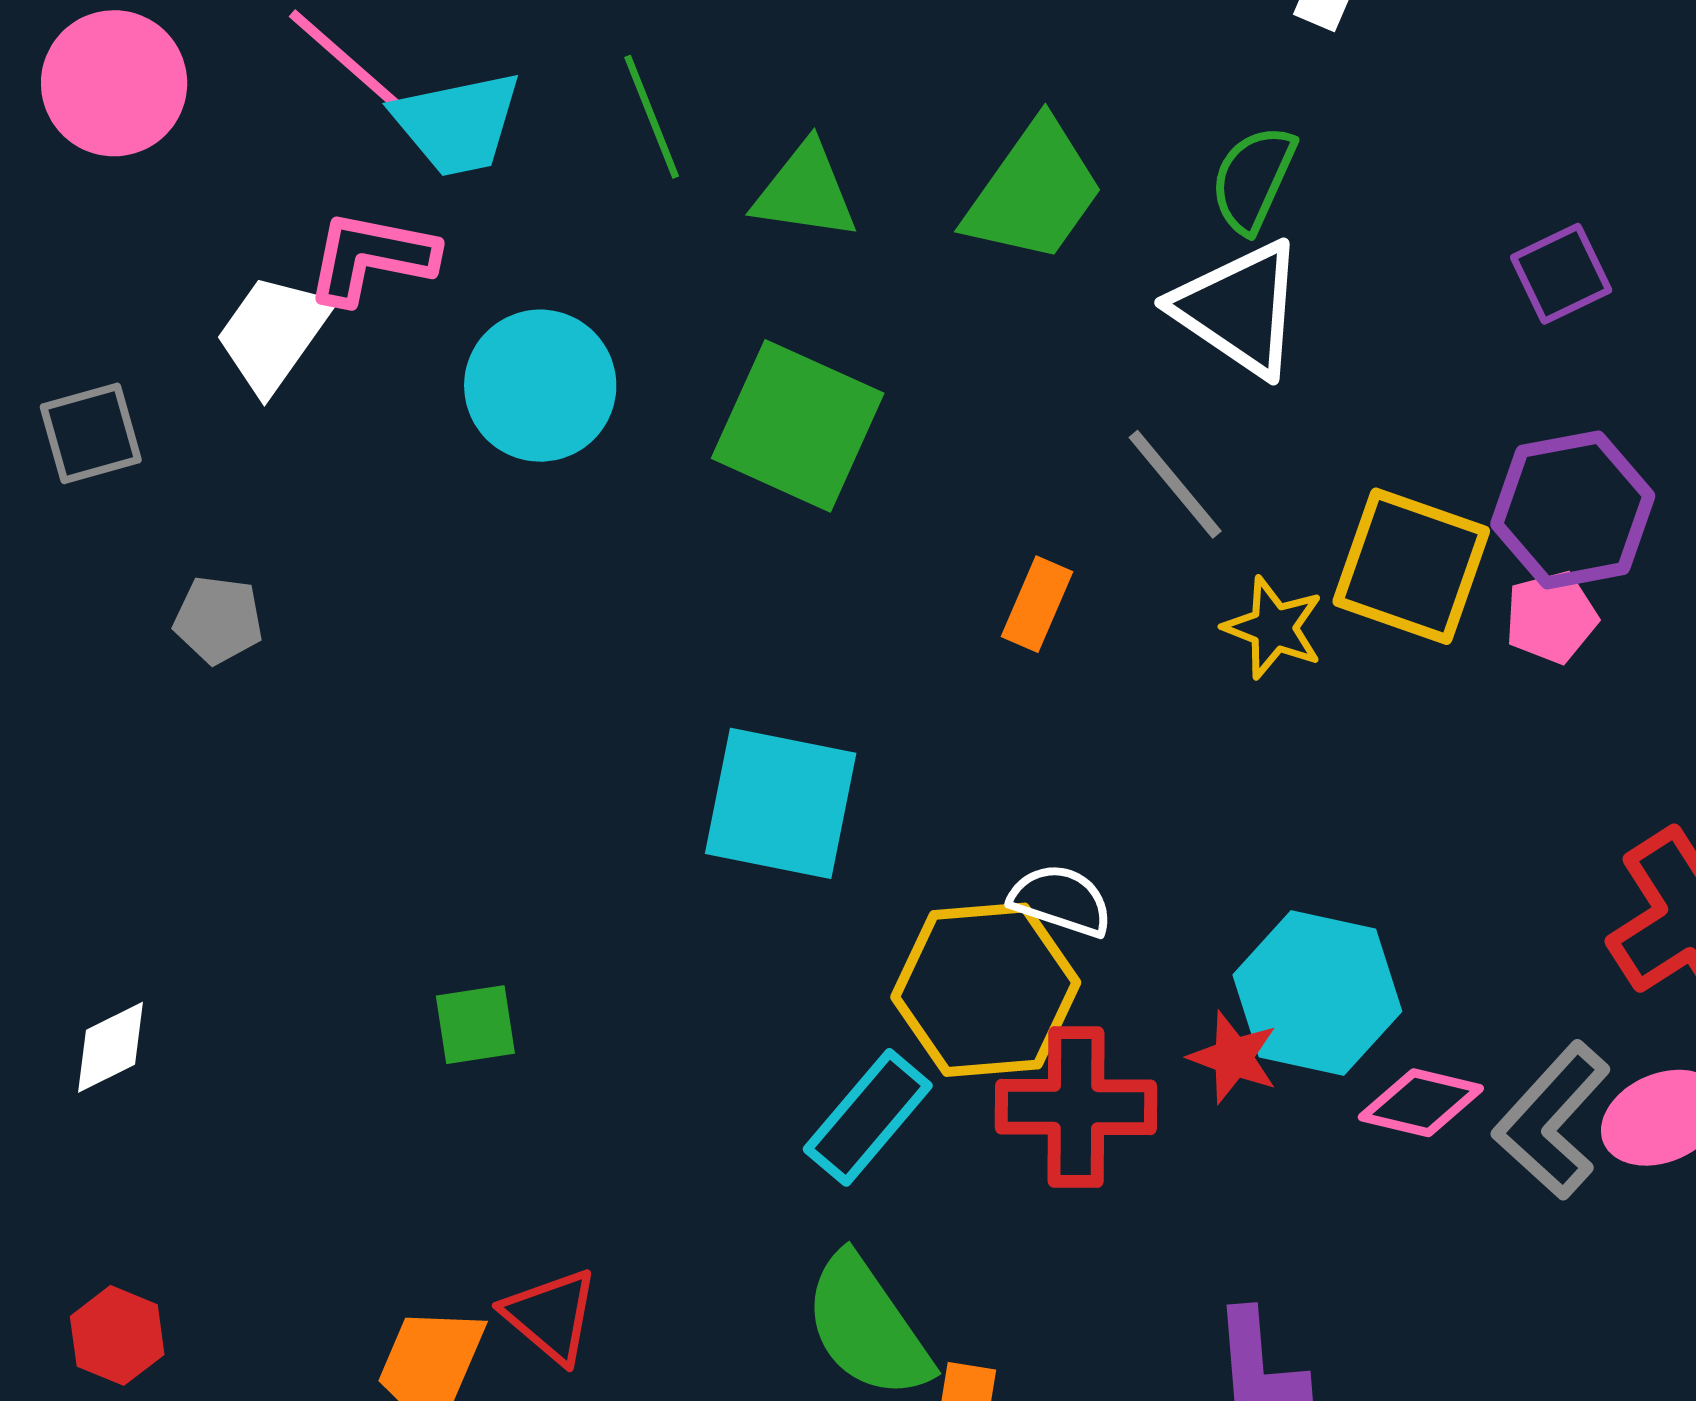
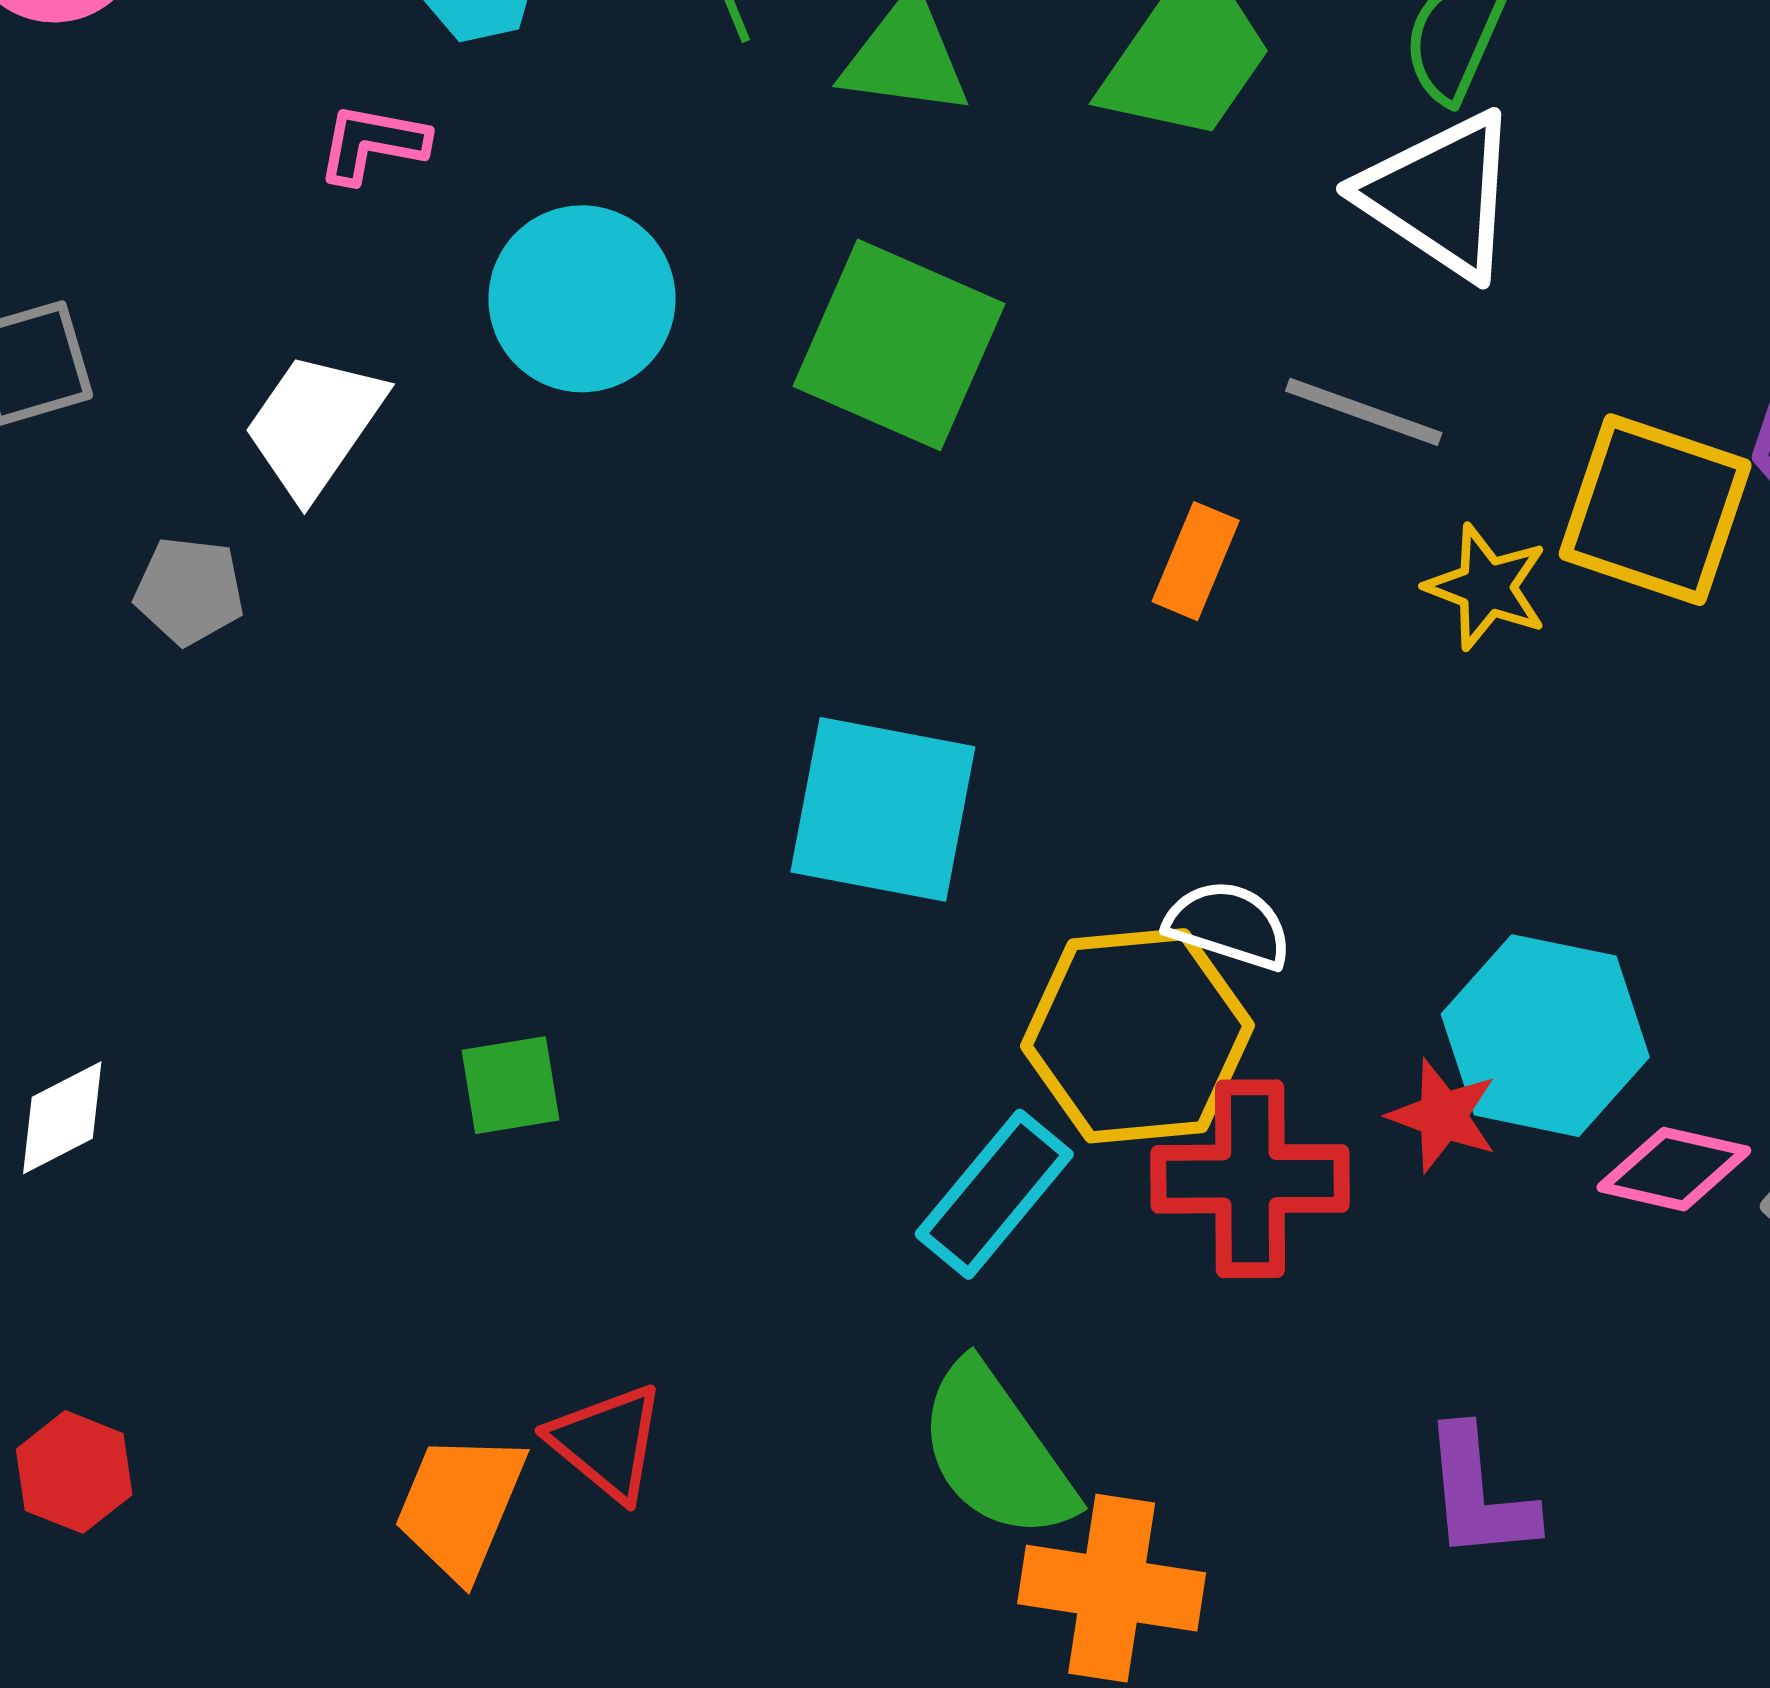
pink L-shape: (371, 257) -> (372, 143), size x0.7
white trapezoid: (273, 333) -> (314, 425), moved
gray line: (1175, 484) -> (1364, 412), turned -30

